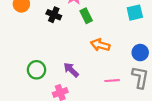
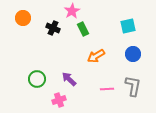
orange arrow: (100, 45) -> (96, 56), turned -48
blue circle: (140, 53) -> (133, 54), moved

